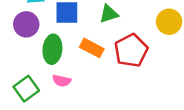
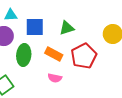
pink semicircle: (62, 81) -> (55, 78), moved

